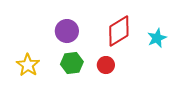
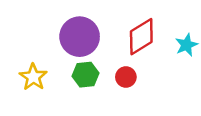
purple circle: (67, 31) -> (80, 37), size x1.4

